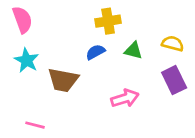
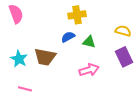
green triangle: (133, 51) -> (89, 42), moved
cyan star: (27, 60) -> (19, 59), moved

